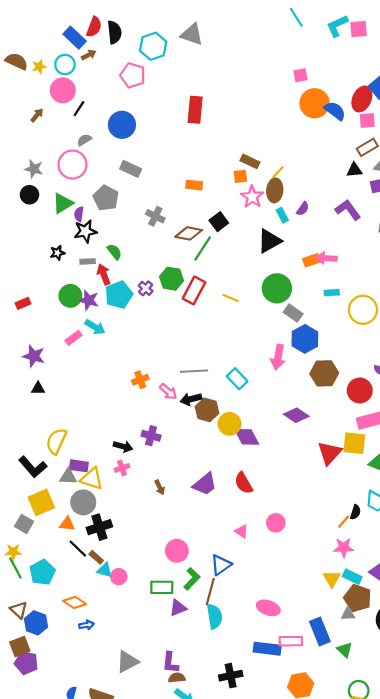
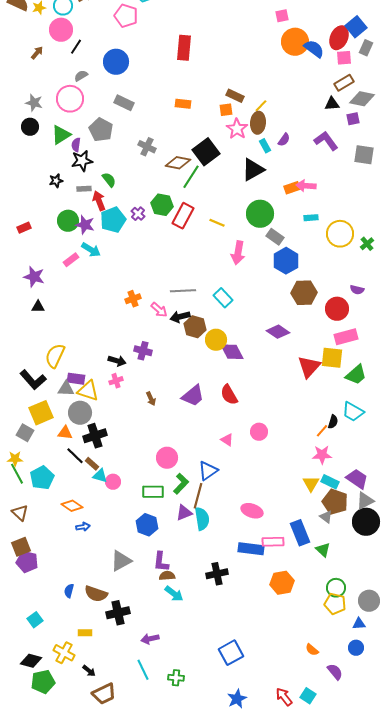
orange rectangle: (194, 185) -> (183, 104), moved
black square: (219, 222) -> (206, 152), size x1.5
pink arrow: (278, 357) -> (238, 253), moved
purple triangle: (178, 608) -> (184, 513), moved
gray triangle: (348, 614) -> (326, 517), turned 40
blue hexagon: (36, 623) -> (147, 525), moved

